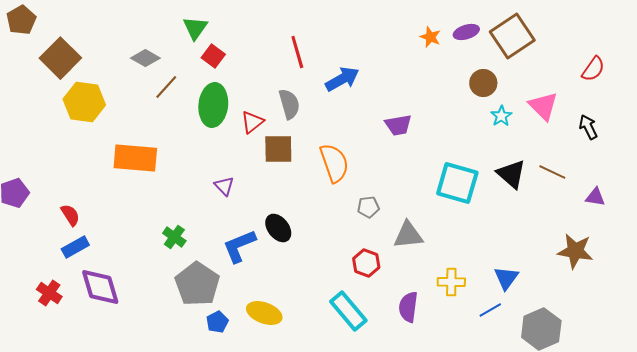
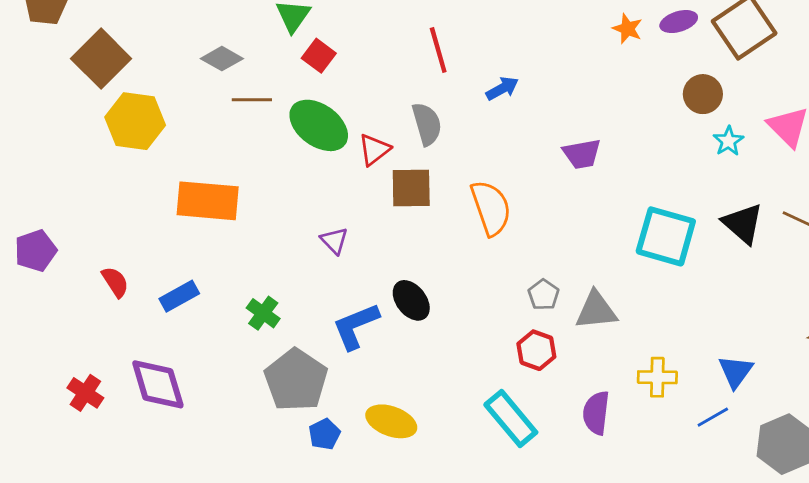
blue arrow: (342, 79) -> (502, 88), size x0.7
brown line: (166, 87) -> (252, 100), turned 48
green ellipse: (213, 105) -> (319, 125), turned -60
gray pentagon: (368, 207) -> (544, 295), moved, turned -30
blue rectangle: (75, 247) -> (179, 296), moved

